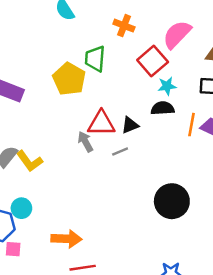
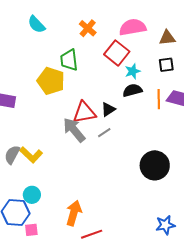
orange cross: (124, 26) -> (88, 28), turned 30
pink semicircle: (177, 34) -> (133, 27), turned 48
gray arrow: (85, 142) -> (74, 130), size x1.5
orange arrow: (66, 239) -> (74, 213), turned -65

